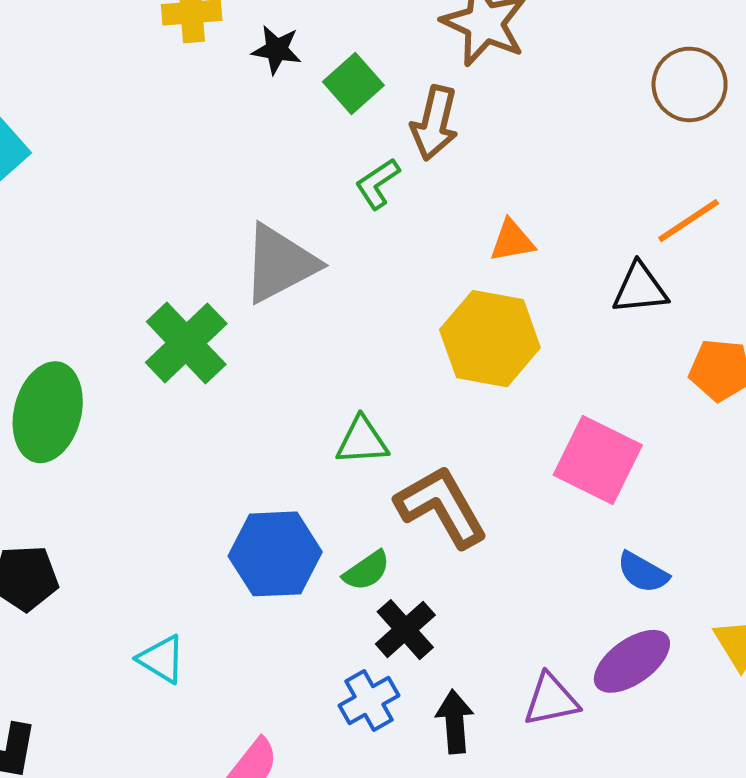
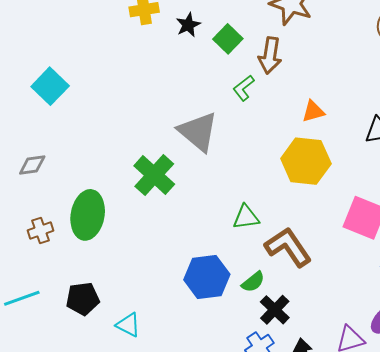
black star: (277, 50) -> (188, 25), turned -30
gray triangle: (280, 263) -> (198, 132), turned -48
cyan triangle: (162, 659) -> (128, 325), moved

